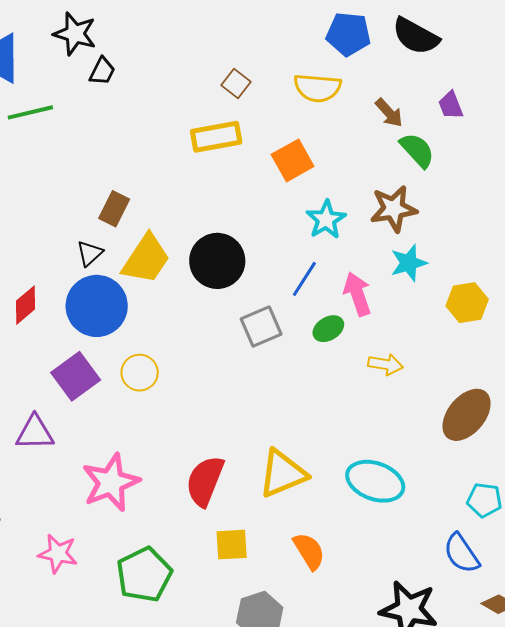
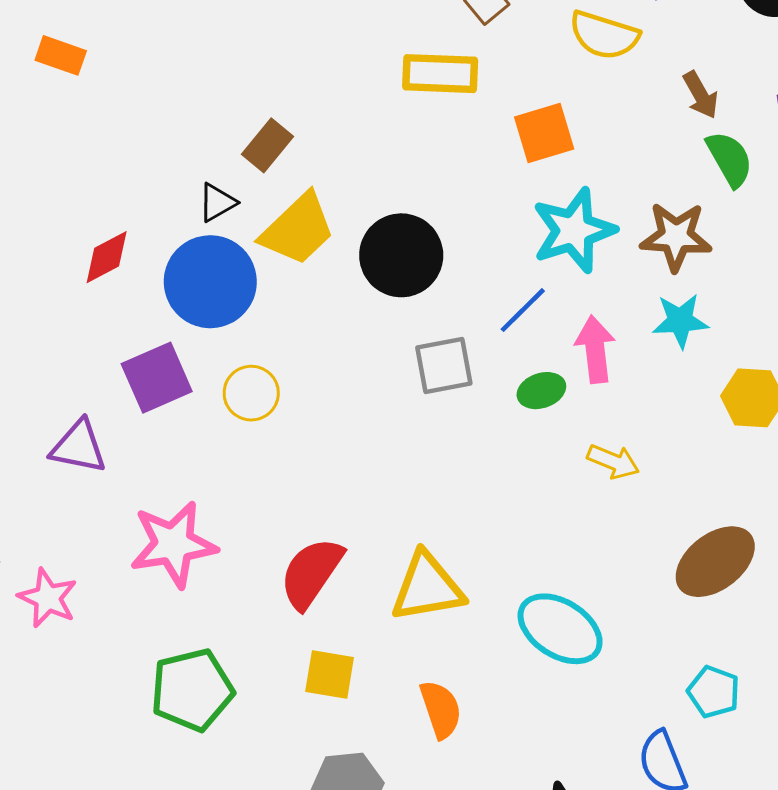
cyan star: (326, 220) -> (574, 230), size x1.4
pink star: (58, 554) -> (48, 598), moved

